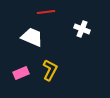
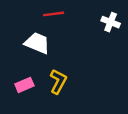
white cross: (82, 29) -> (111, 22), moved

